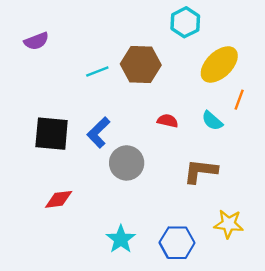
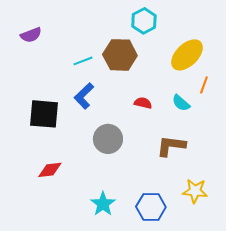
cyan hexagon: (185, 22) -> (144, 21), moved
blue L-shape: (98, 132) -> (84, 96), moved

